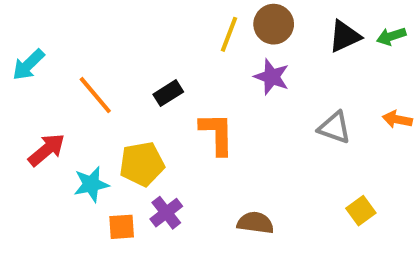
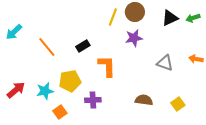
purple star: (272, 77) -> (134, 38), turned -30
red arrow: (47, 150) -> (16, 90), moved
purple cross: (166, 213) -> (93, 100), moved, turned 35
brown semicircle: (255, 223) -> (144, 100), moved
orange square: (122, 227) -> (60, 112), turned -32

